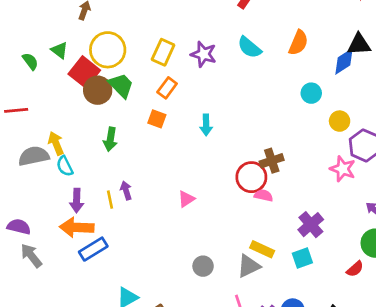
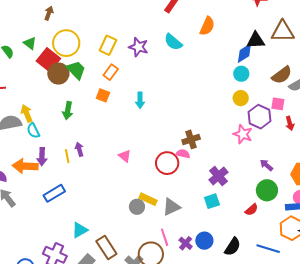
orange semicircle: (298, 43) -> (207, 26), moved
cyan circle: (311, 93) -> (241, 74), moved
brown cross: (272, 161) -> (191, 139), moved
red circle: (251, 177) -> (167, 163), moved
pink triangle: (186, 199) -> (125, 156), turned -48
orange arrow: (77, 227) -> (25, 166), moved
yellow rectangle: (262, 249) -> (148, 199), moved

